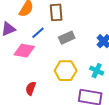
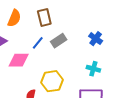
blue line: (38, 33) -> (38, 43), moved
yellow hexagon: (66, 71) -> (52, 81), moved

